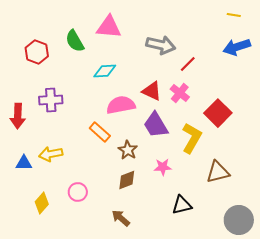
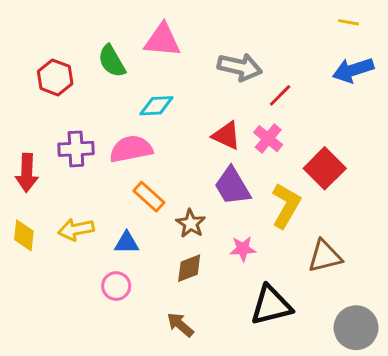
pink semicircle: (121, 105) -> (131, 149), moved
blue triangle: (24, 163) -> (127, 243), moved
yellow diamond: (42, 203) -> (24, 235), moved, turned -35
black triangle: (182, 205) -> (271, 305), size x1.4

